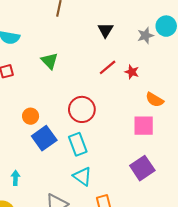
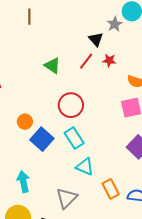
black triangle: (105, 30) -> (96, 39), moved
green triangle: (50, 61) -> (52, 66), moved
cyan arrow: (15, 178) -> (23, 182), size x1.5

